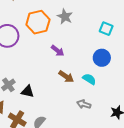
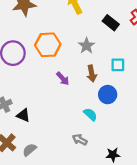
gray star: (65, 17) -> (86, 46), moved
cyan square: (106, 29) -> (118, 65), turned -32
brown arrow: (66, 77) -> (92, 74), moved, turned 35

